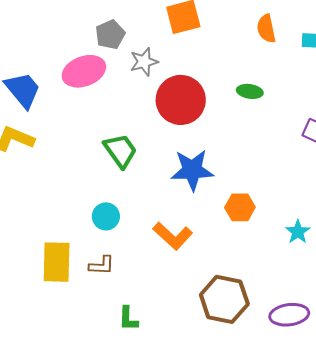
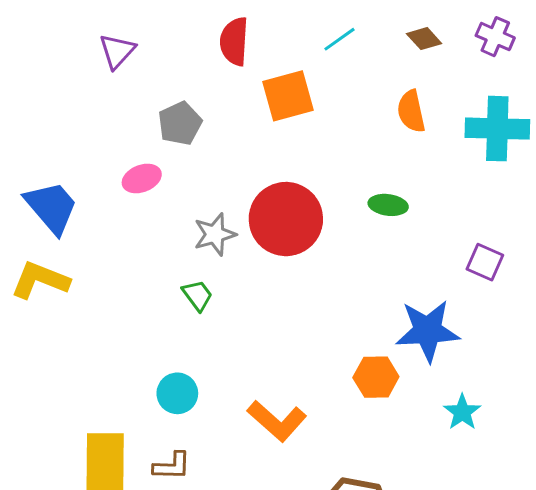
gray star: (144, 62) -> (215, 234), moved
pink ellipse: (84, 71) -> (142, 178), size x0.6
green trapezoid: (120, 151) -> (197, 295), size x0.6
blue star: (192, 170) -> (428, 331), moved

